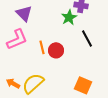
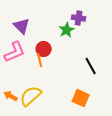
black line: (87, 38) -> (91, 66), moved
red circle: (56, 50) -> (44, 49), moved

